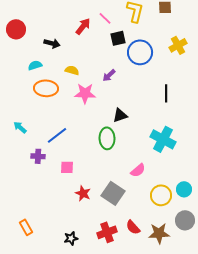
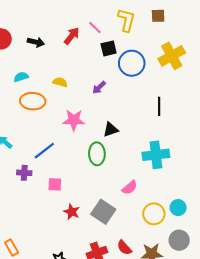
black arrow: (52, 43) -> (36, 42), moved
yellow cross: (178, 45) -> (172, 56), size x1.4
pink star: (85, 93) -> (74, 120), moved
cyan cross: (163, 139) -> (156, 155), turned -35

